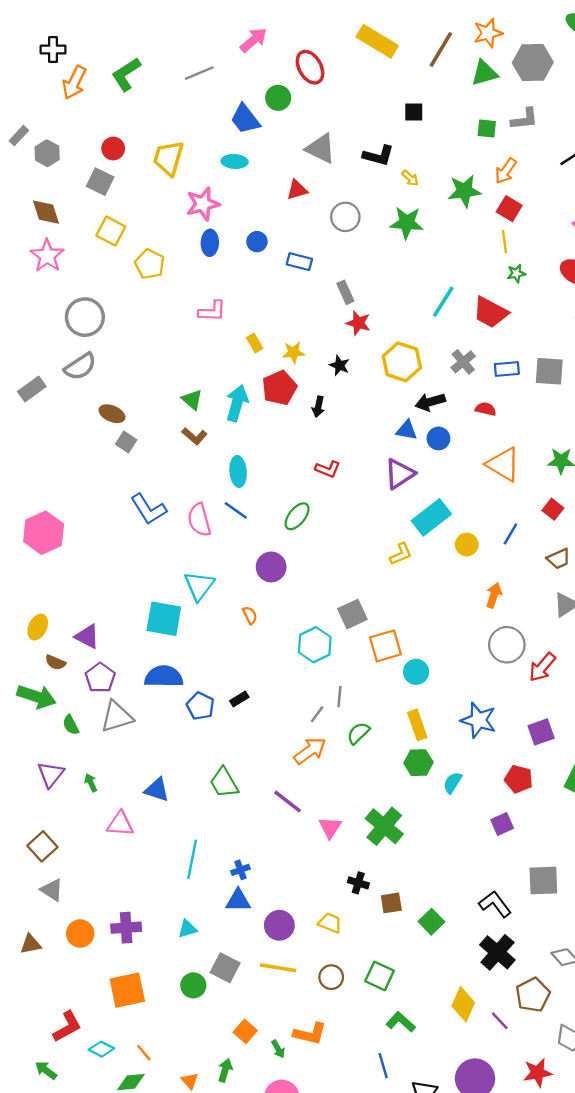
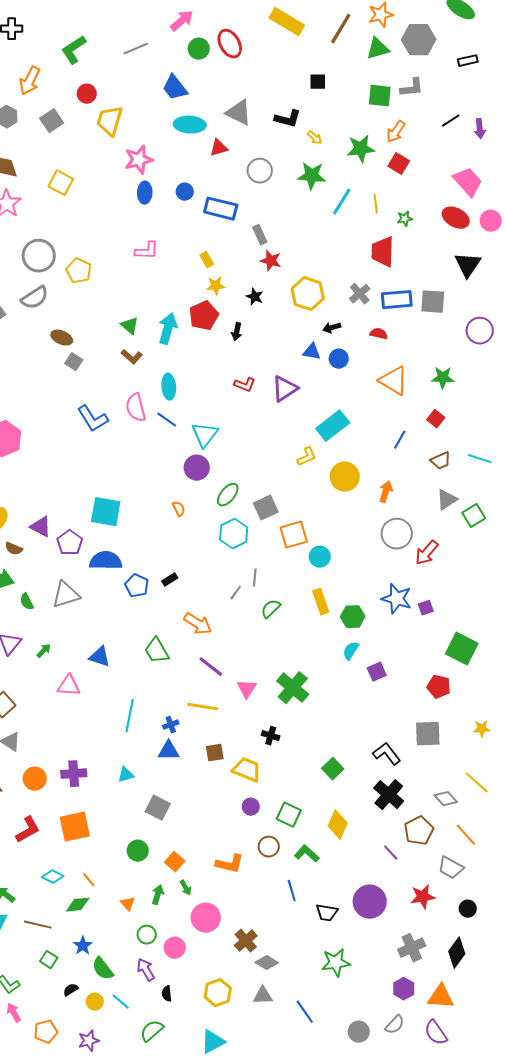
orange arrow: (74, 83) -> (30, 81), moved
green circle: (278, 98) -> (199, 49), moved
green square: (487, 128) -> (380, 96), size x1.4
red circle: (113, 149) -> (87, 94), moved
cyan ellipse: (235, 161) -> (190, 125), moved, size x1.4
gray square: (100, 182) -> (52, 121), moved, turned 30
yellow line: (504, 242) -> (376, 204), moved
blue rectangle: (299, 262) -> (221, 209), size x1.5
yellow pentagon: (150, 264) -> (79, 271), moved
cyan line: (443, 302) -> (342, 202), moved
red trapezoid: (490, 312) -> (383, 252), turned 64
yellow rectangle: (255, 343) -> (207, 260), moved
blue rectangle: (507, 369) -> (397, 300), size x1.4
black arrow: (430, 402) -> (332, 328), size x0.7
purple triangle: (400, 474) -> (285, 389), moved
green ellipse: (297, 516) -> (228, 495), moved
pink semicircle: (199, 520) -> (136, 408), moved
yellow circle: (467, 545) -> (345, 477), moved, size x1.5
cyan triangle: (199, 586) -> (205, 435), moved
purple pentagon: (100, 678) -> (70, 543), moved
blue star: (479, 720) -> (397, 599), moved
purple square: (541, 732) -> (426, 608), size x0.7
orange arrow: (310, 751) -> (198, 624), moved, turned 68
green hexagon: (418, 763) -> (353, 617), moved
red pentagon: (519, 779) -> (439, 687), moved
green arrow: (91, 783) -> (44, 651), turned 70
purple square: (502, 824) -> (377, 672), moved
brown square: (391, 903) -> (215, 753), moved
yellow trapezoid: (330, 923) -> (247, 770), size x1.4
purple circle: (279, 925) -> (251, 807), moved, size x0.7
yellow line: (278, 968) -> (203, 707), moved
brown circle: (331, 977) -> (269, 847), moved
green circle: (193, 985) -> (138, 851), moved
yellow diamond: (463, 1004) -> (338, 825), moved
red L-shape: (67, 1027) -> (28, 830), moved
green arrow: (278, 1049) -> (186, 888), moved

